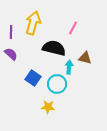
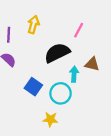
yellow arrow: (33, 23) -> (33, 25), size x0.7
black semicircle: (54, 48) -> (57, 53), turned -40

